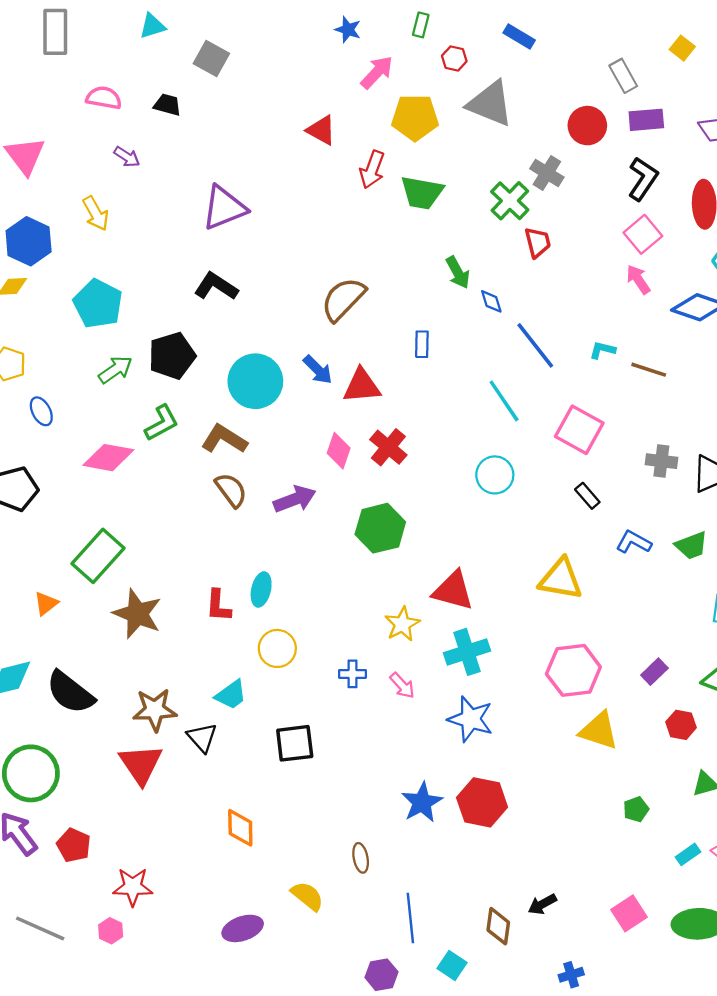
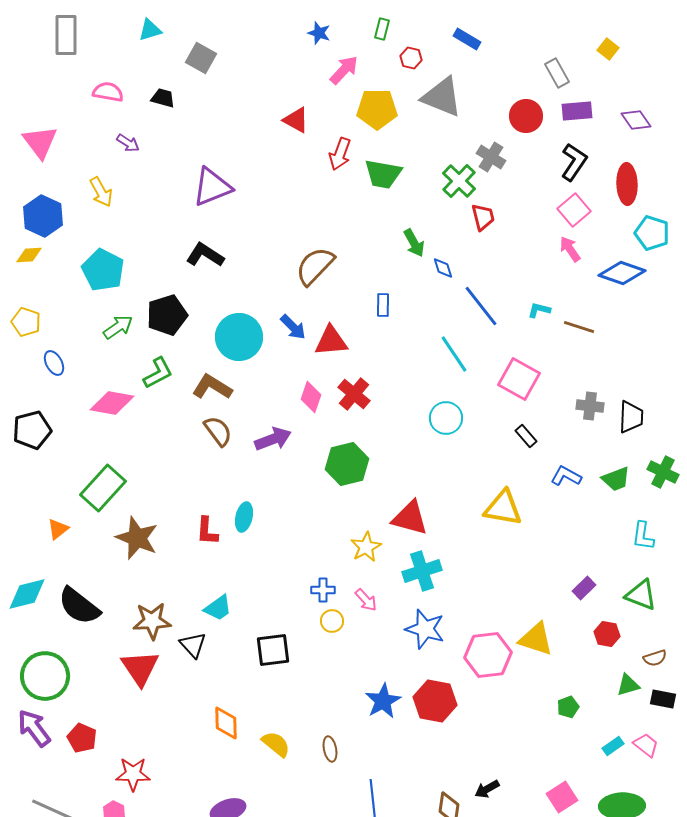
yellow circle: (277, 648) -> (332, 621), moved, size x0.7
pink hexagon: (573, 670) -> (488, 655), moved
yellow semicircle: (307, 896) -> (276, 744), moved

